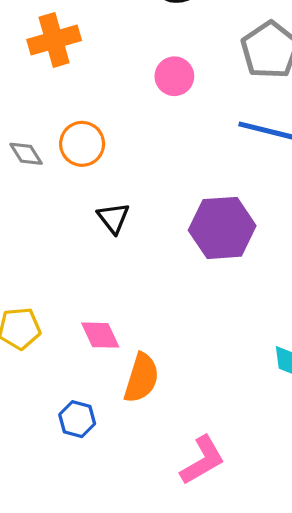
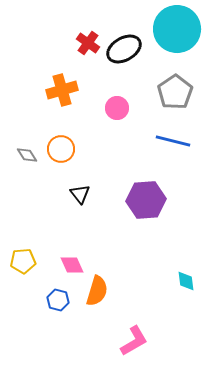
orange cross: (54, 40) -> (62, 90), moved
blue hexagon: (77, 419) -> (58, 300), moved

